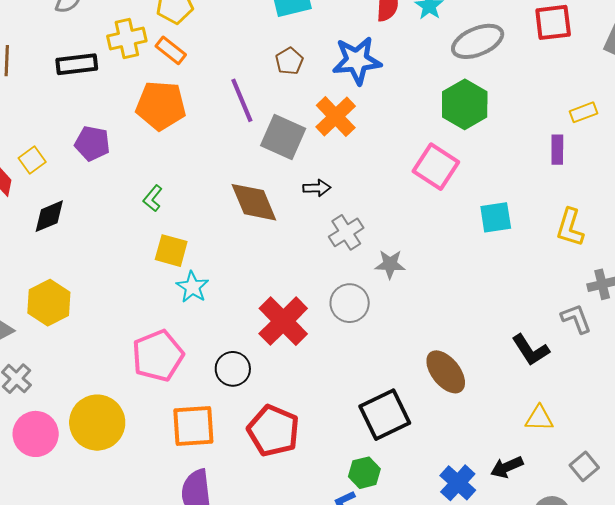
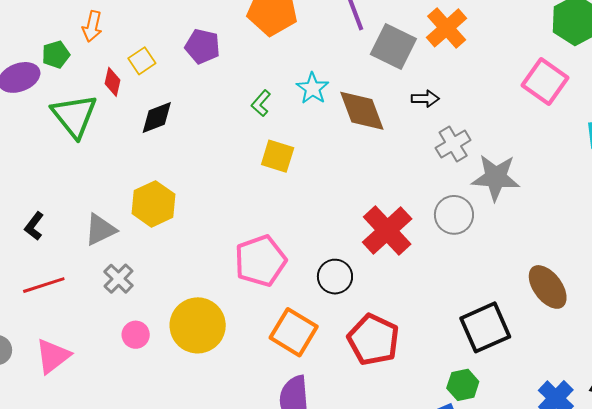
gray star: (390, 264) -> (496, 177), size x1.6
cyan star: (192, 287) -> (313, 88), moved
orange square: (193, 426) -> (294, 332), turned 33
pink circle: (36, 434) -> (136, 335), size x0.6

